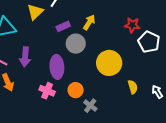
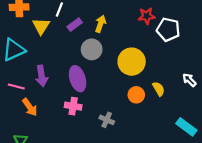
purple rectangle: (63, 26) -> (75, 25), moved
yellow semicircle: (133, 87) -> (159, 89), moved
orange circle: (76, 90) -> (136, 95), moved
gray cross: (90, 106) -> (107, 120), moved

